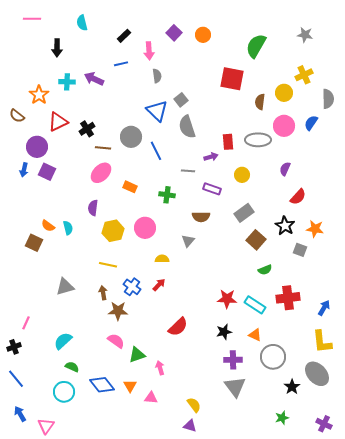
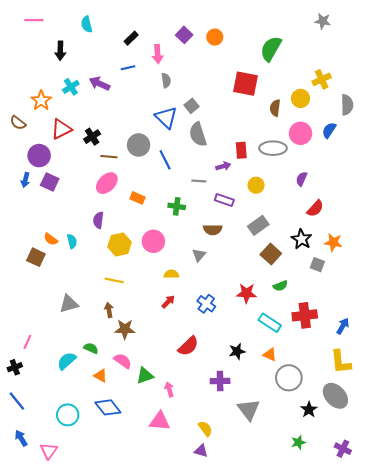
gray star: (305, 35) -> (323, 21), moved
cyan cross: (67, 82) -> (71, 87), turned -35
blue cross: (132, 287) -> (206, 304), moved
red star: (227, 299) -> (247, 293), moved
purple cross: (233, 360) -> (220, 381), moved
green semicircle: (72, 367) -> (91, 348), moved
orange triangle: (130, 386) -> (100, 376), moved, turned -32
pink triangle: (151, 398) -> (160, 421), size x1.5

